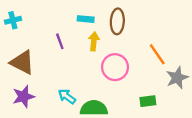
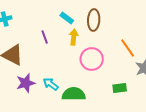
cyan rectangle: (86, 19) -> (67, 18), turned 32
purple star: (23, 96) -> (26, 83), moved

